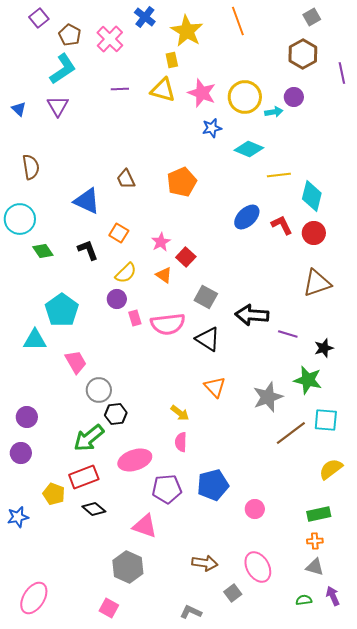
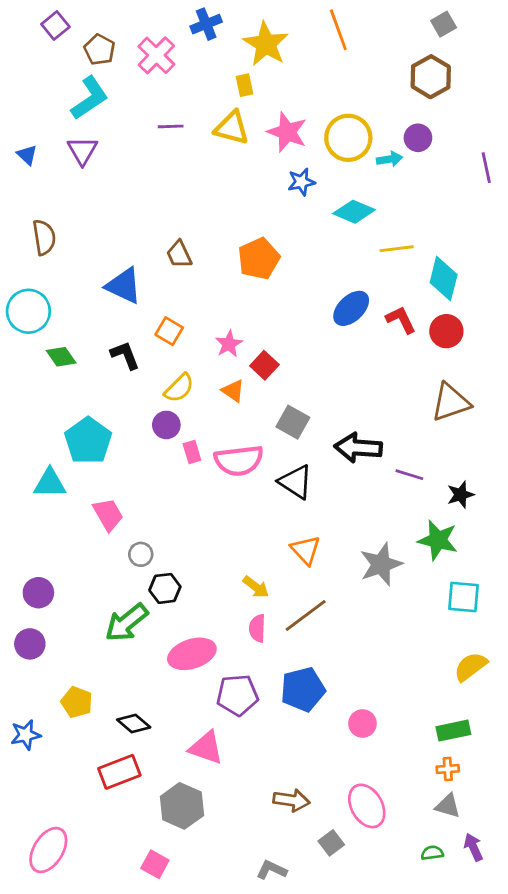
blue cross: (145, 17) -> (206, 24), turned 30
purple line: (342, 73) -> (486, 168), moved
gray circle: (99, 390) -> (141, 554), size x0.7
brown line: (291, 433) -> (306, 615), moved
red rectangle: (84, 477) -> (119, 772), moved

